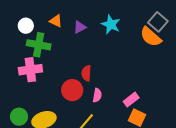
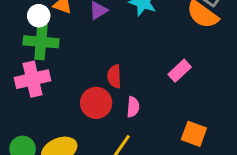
white circle: (26, 26) -> (39, 16), moved
pink rectangle: (131, 100) -> (180, 71), moved

